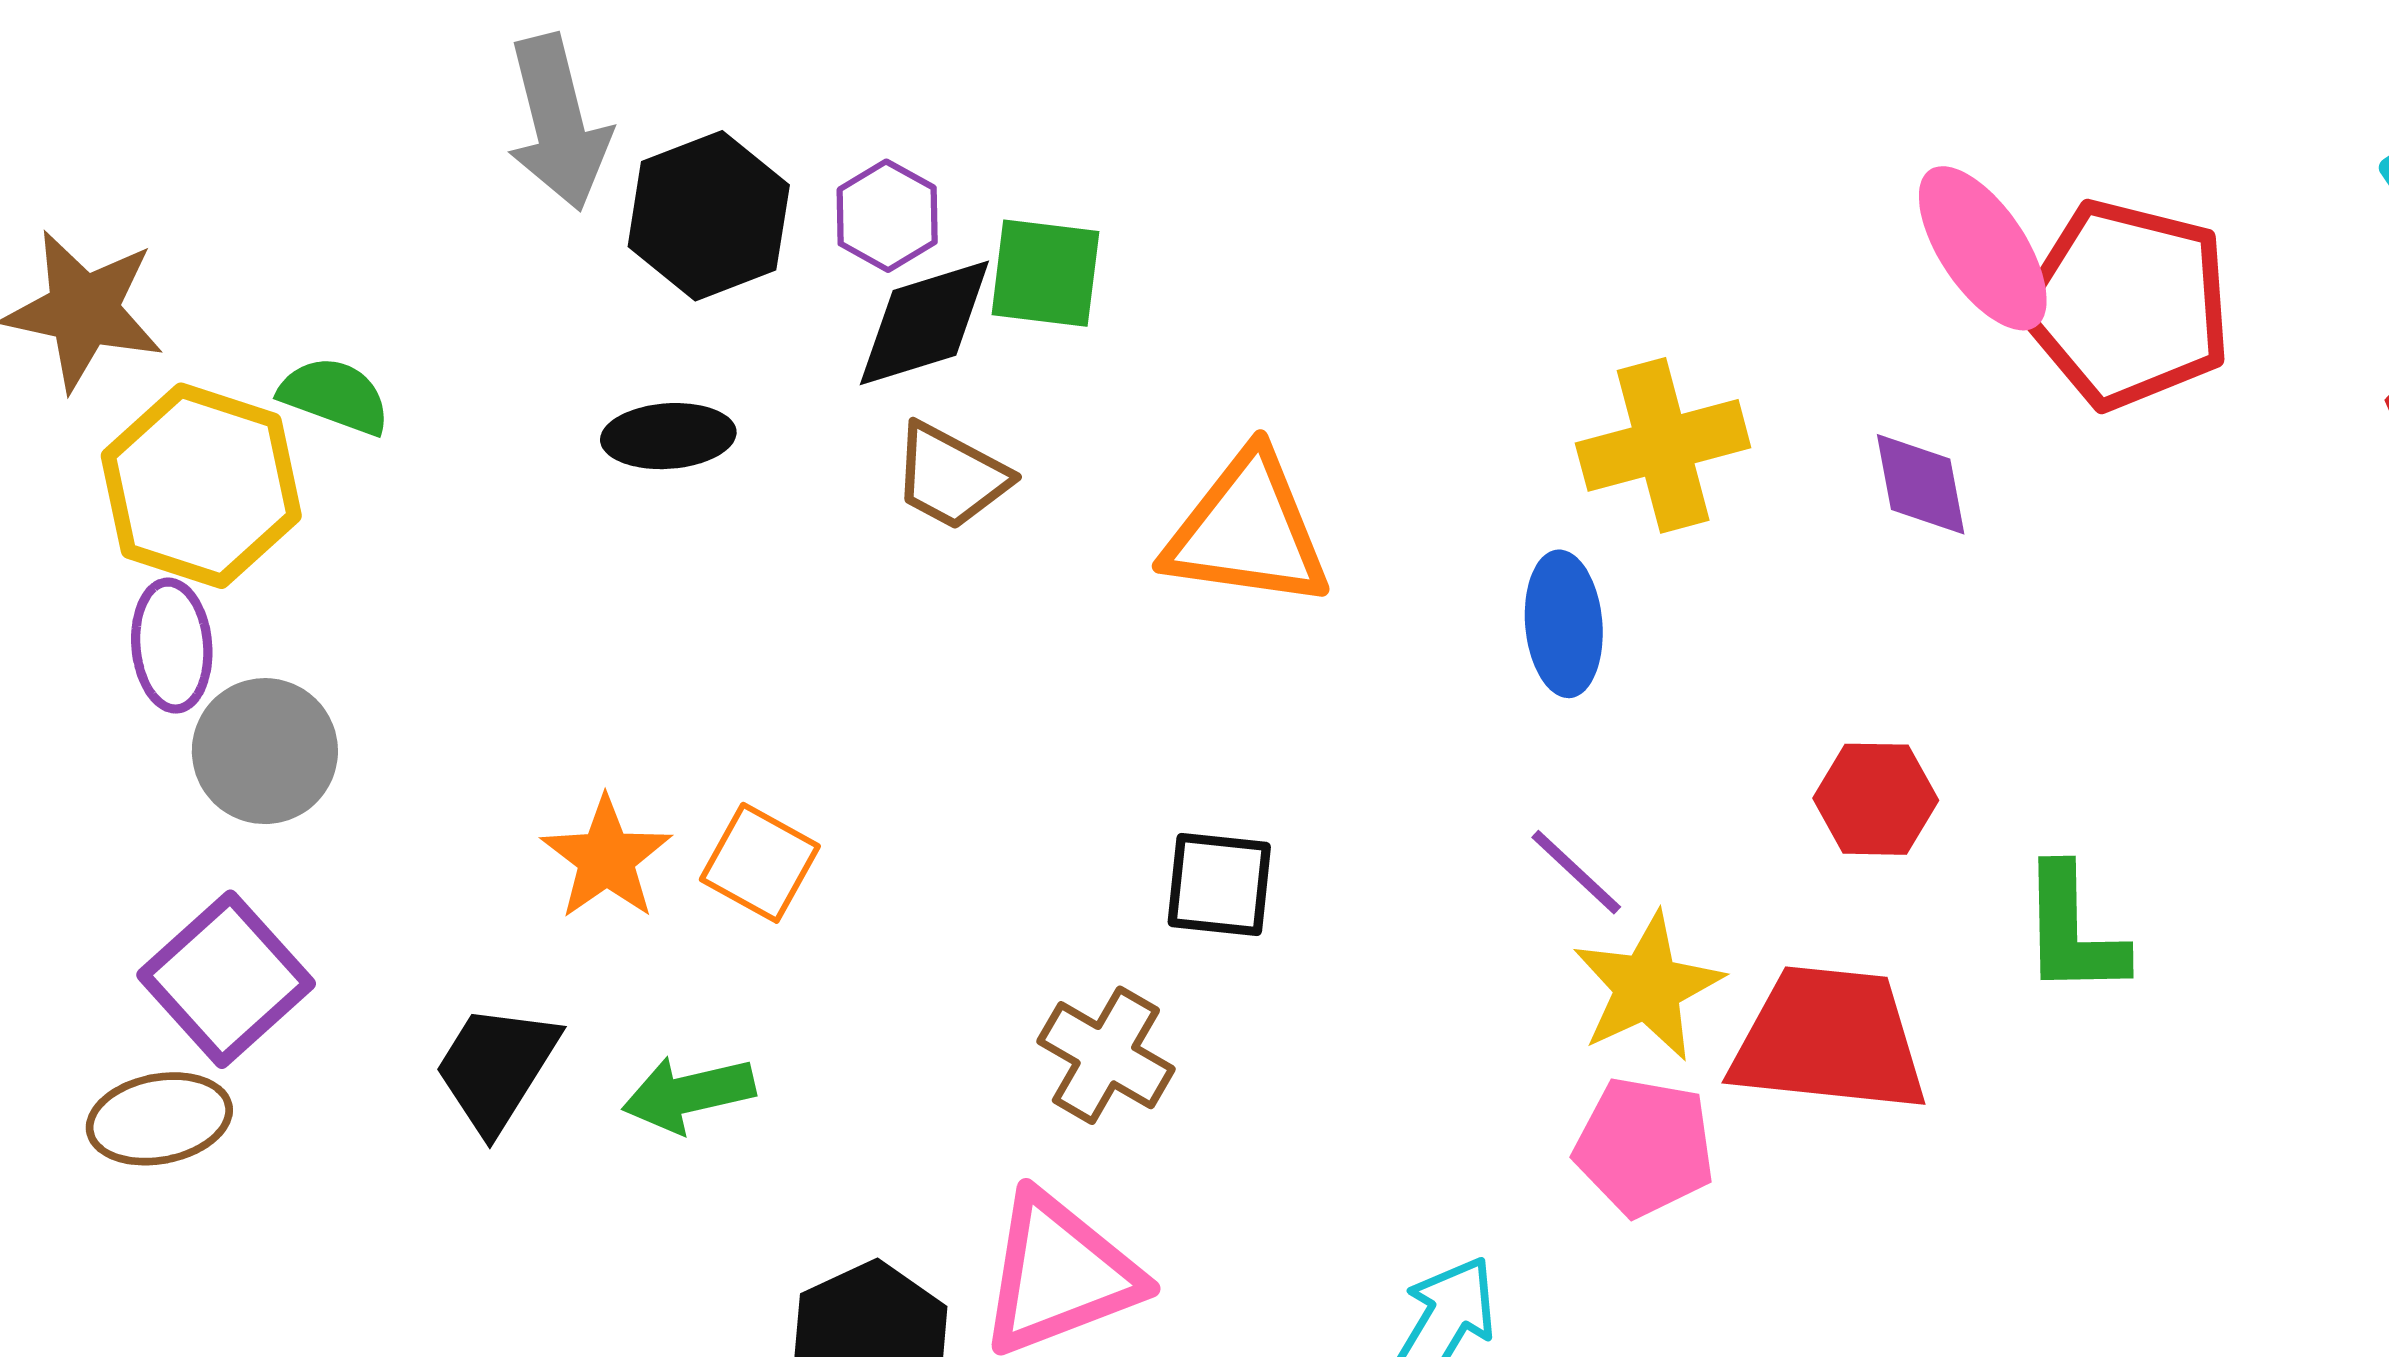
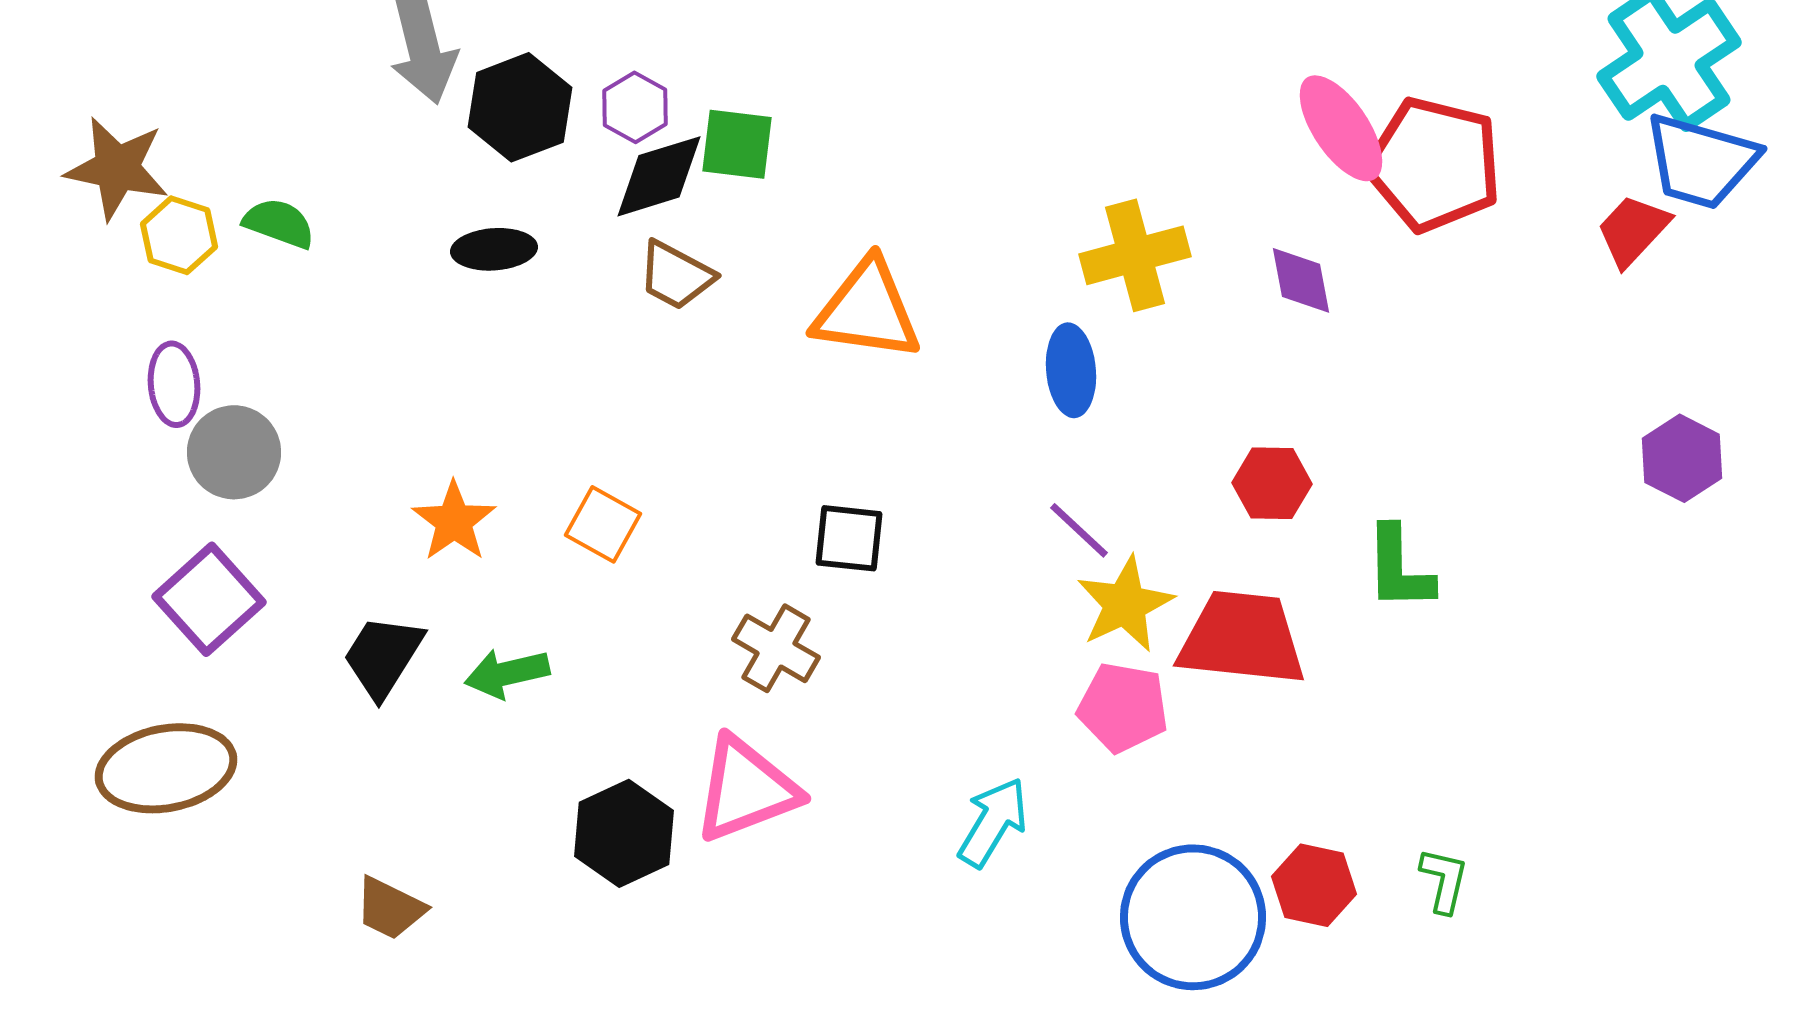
yellow hexagon: (201, 486) -> (179, 235), moved, size x0.6
orange square: (760, 863) -> (603, 524), moved
brown ellipse: (159, 1119) -> (166, 768), moved, size x1.5

